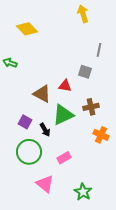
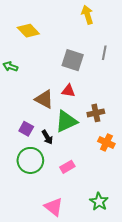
gray square: (85, 72) -> (73, 60), moved, size x1.5
pink triangle: (45, 184) -> (54, 207), moved
green star: (83, 192) -> (99, 202), moved

